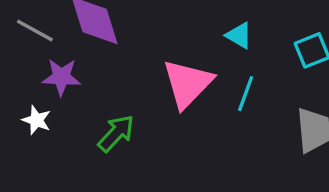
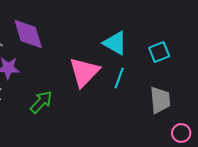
cyan triangle: (239, 35) -> (115, 43), size x1.5

